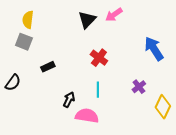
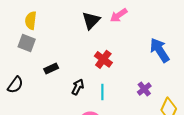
black arrow: (69, 100) -> (78, 87), moved

